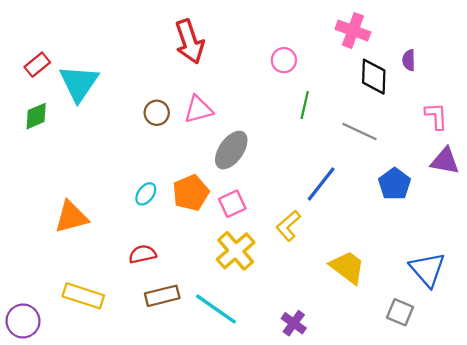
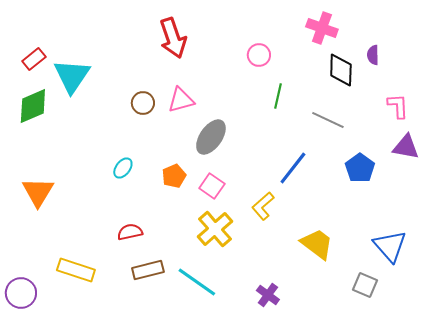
green diamond: (36, 116) -> (33, 106), size x1.4
orange pentagon: (191, 193) -> (174, 176), size x0.7
cyan ellipse: (146, 194) -> (123, 168), moved
pink square: (232, 204) -> (212, 186), turned -30
orange triangle: (71, 217) -> (38, 192), moved, turned -44

